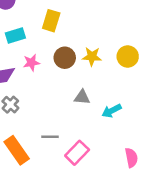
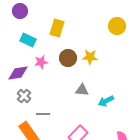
cyan rectangle: (15, 36) -> (28, 40), turned 42
yellow circle: (128, 56) -> (117, 26), moved
gray line: (50, 137) -> (43, 114), moved

